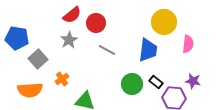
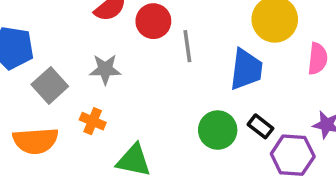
gray star: (69, 40) -> (105, 69), moved, turned 30
gray line: (107, 50) -> (187, 46), moved, turned 54
orange cross: (62, 79) -> (93, 121), turned -32

